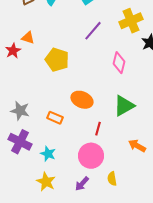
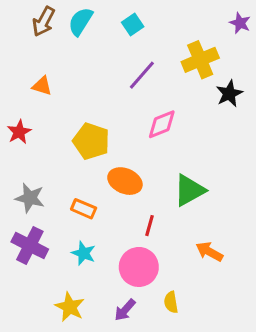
red star: (13, 51) -> (19, 132), moved
yellow pentagon: (57, 60) -> (91, 141), moved
pink diamond: (119, 63) -> (162, 124), moved, turned 55
cyan star: (48, 154) -> (84, 253), moved

